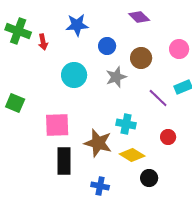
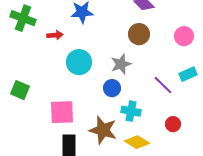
red arrow: (43, 42) -> (55, 35), moved, turned -84
blue circle: (107, 46) -> (112, 88), moved
brown circle: (141, 58) -> (139, 34), moved

